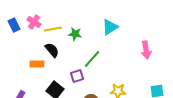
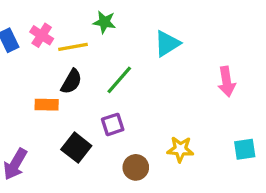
green star: (75, 34) -> (104, 22), moved
black semicircle: (52, 50) -> (71, 82), turned 70
green line: (92, 59) -> (119, 80), moved

